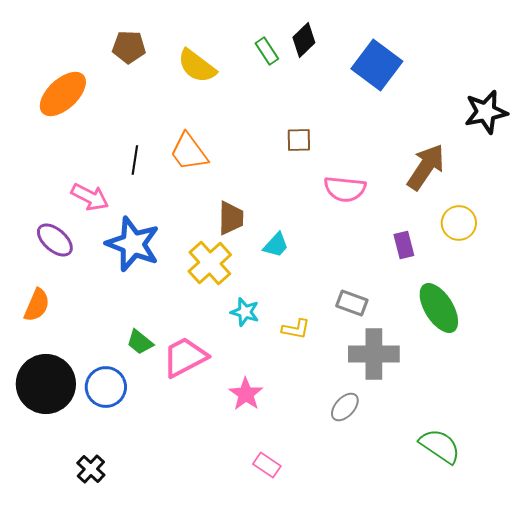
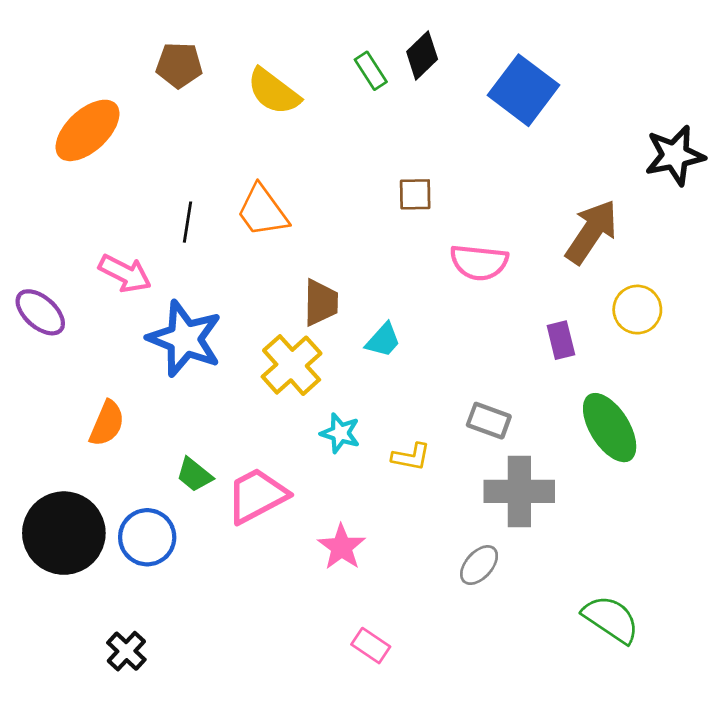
purple ellipse: (55, 240) -> (40, 312), moved
orange semicircle: (37, 305) -> (107, 423), moved

